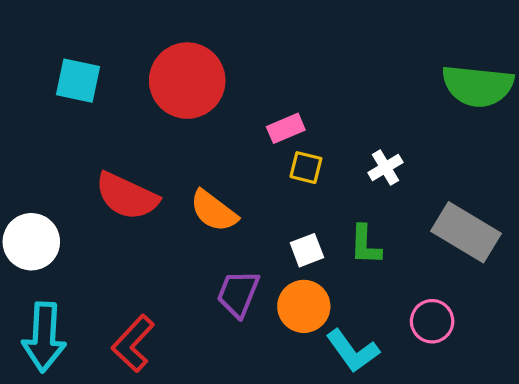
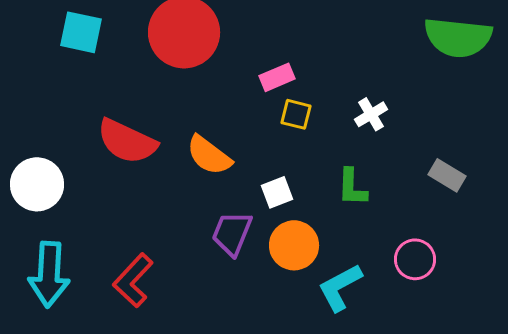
gray rectangle: (466, 232) -> (447, 175), size x0.6
white square: (307, 250) -> (277, 192), moved
cyan L-shape: (353, 351) -> (340, 287), turned 98

